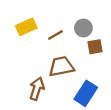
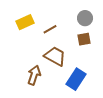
gray circle: (83, 28) -> (85, 18), moved
brown trapezoid: (61, 66) -> (55, 56), turned 40

